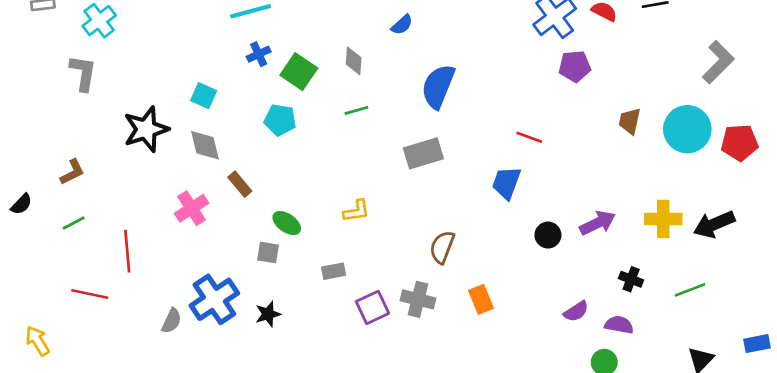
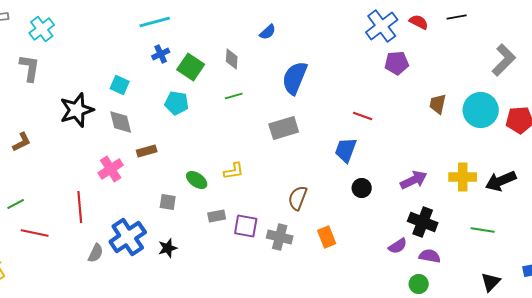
brown rectangle: (240, 184) -> (147, 151), turned -66
green line: (74, 223) -> (16, 204), moved
green ellipse: (287, 223) -> (197, 180), moved
black circle: (548, 235) -> (362, 188), moved
red line: (127, 251) -> (80, 207), moved
black cross: (631, 279) -> (423, 222), moved, size x1.6
green line: (690, 290) -> (483, 230), turned 30
purple square: (372, 307) -> (246, 226), moved, turned 35

